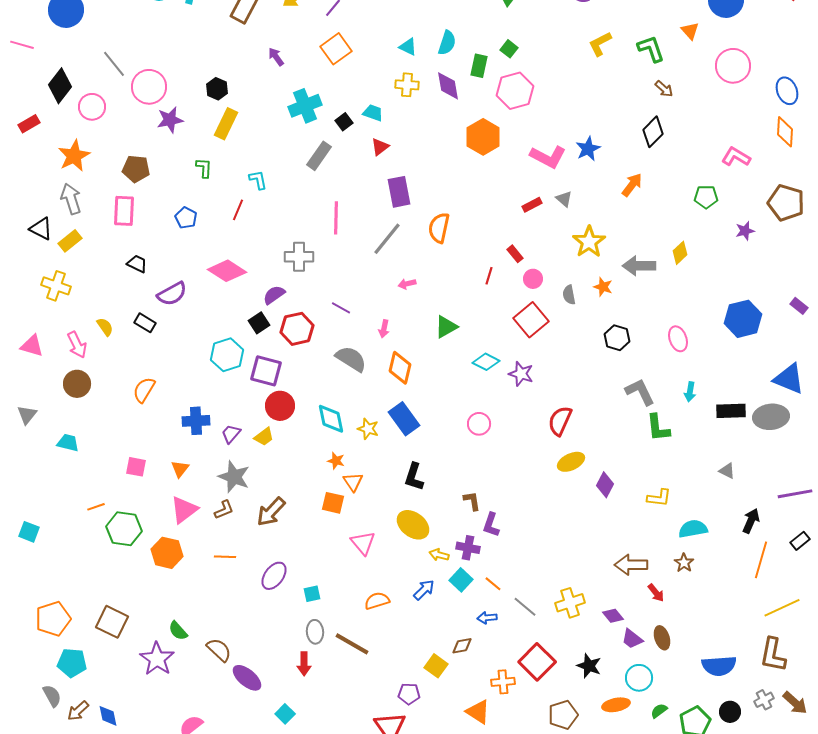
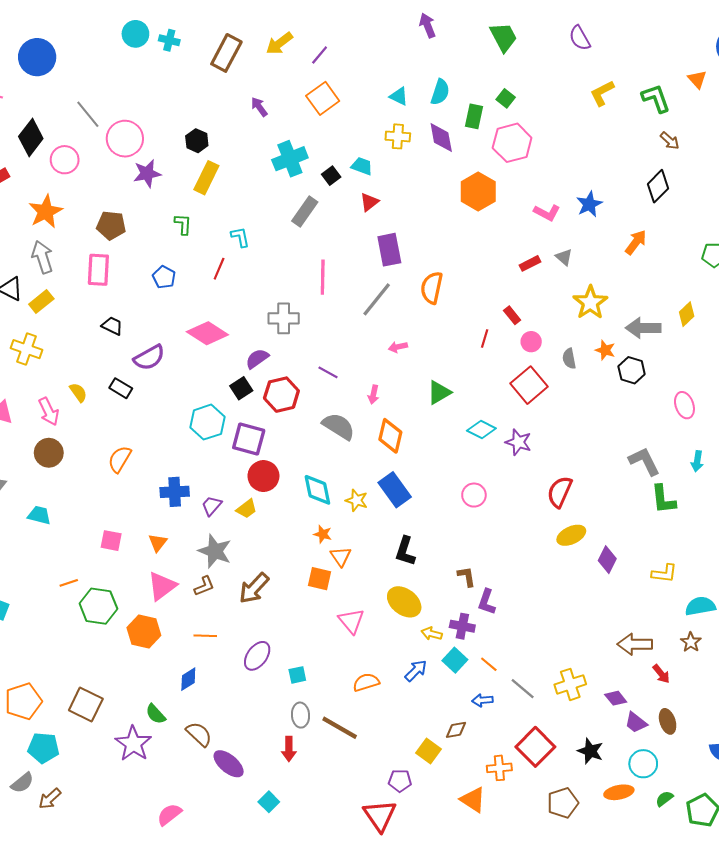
pink L-shape: (548, 157) -> (547, 213), size x0.7
black hexagon: (617, 338) -> (632, 370), moved
gray semicircle: (52, 696) -> (22, 783), turned 80
blue diamond: (108, 716) -> (188, 679), moved, turned 70

